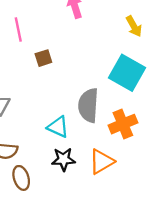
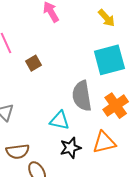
cyan square: (127, 73) -> (109, 60), turned -32
orange triangle: (102, 162) -> (104, 142), turned 30

